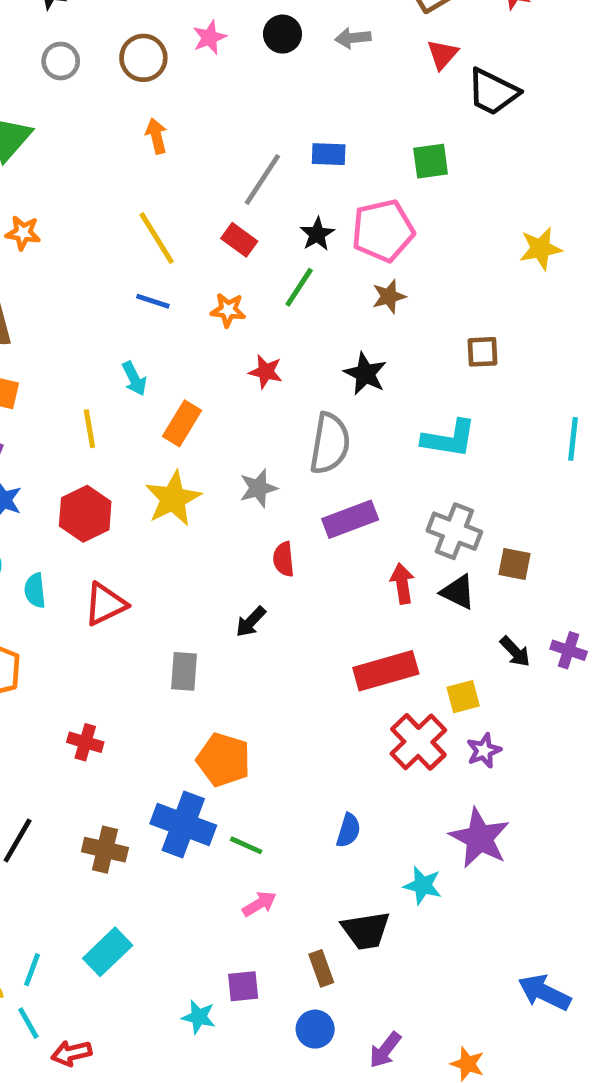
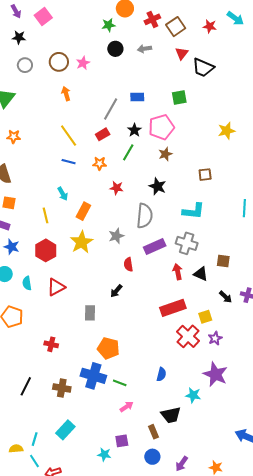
pink star: (209, 37) -> (83, 63), moved
red rectangle: (239, 240) -> (103, 134), turned -64
gray cross: (454, 531) -> (187, 243), moved

